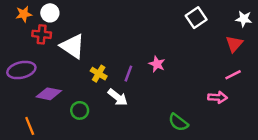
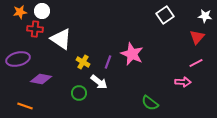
pink star: (157, 64) -> (132, 54), size x1.6
green circle: (80, 110) -> (79, 93), moved
orange line: (30, 126) -> (25, 106), turned -49

